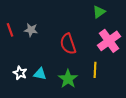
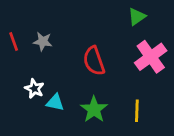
yellow line: (95, 70) -> (137, 111), moved
white star: (20, 73) -> (34, 89), moved

